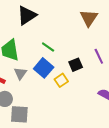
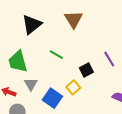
brown triangle: (89, 18) -> (73, 19), moved
blue square: (44, 68) -> (52, 98), moved

